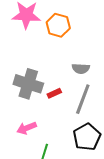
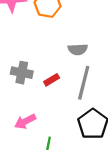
gray cross: (28, 84) -> (22, 73), size x0.7

